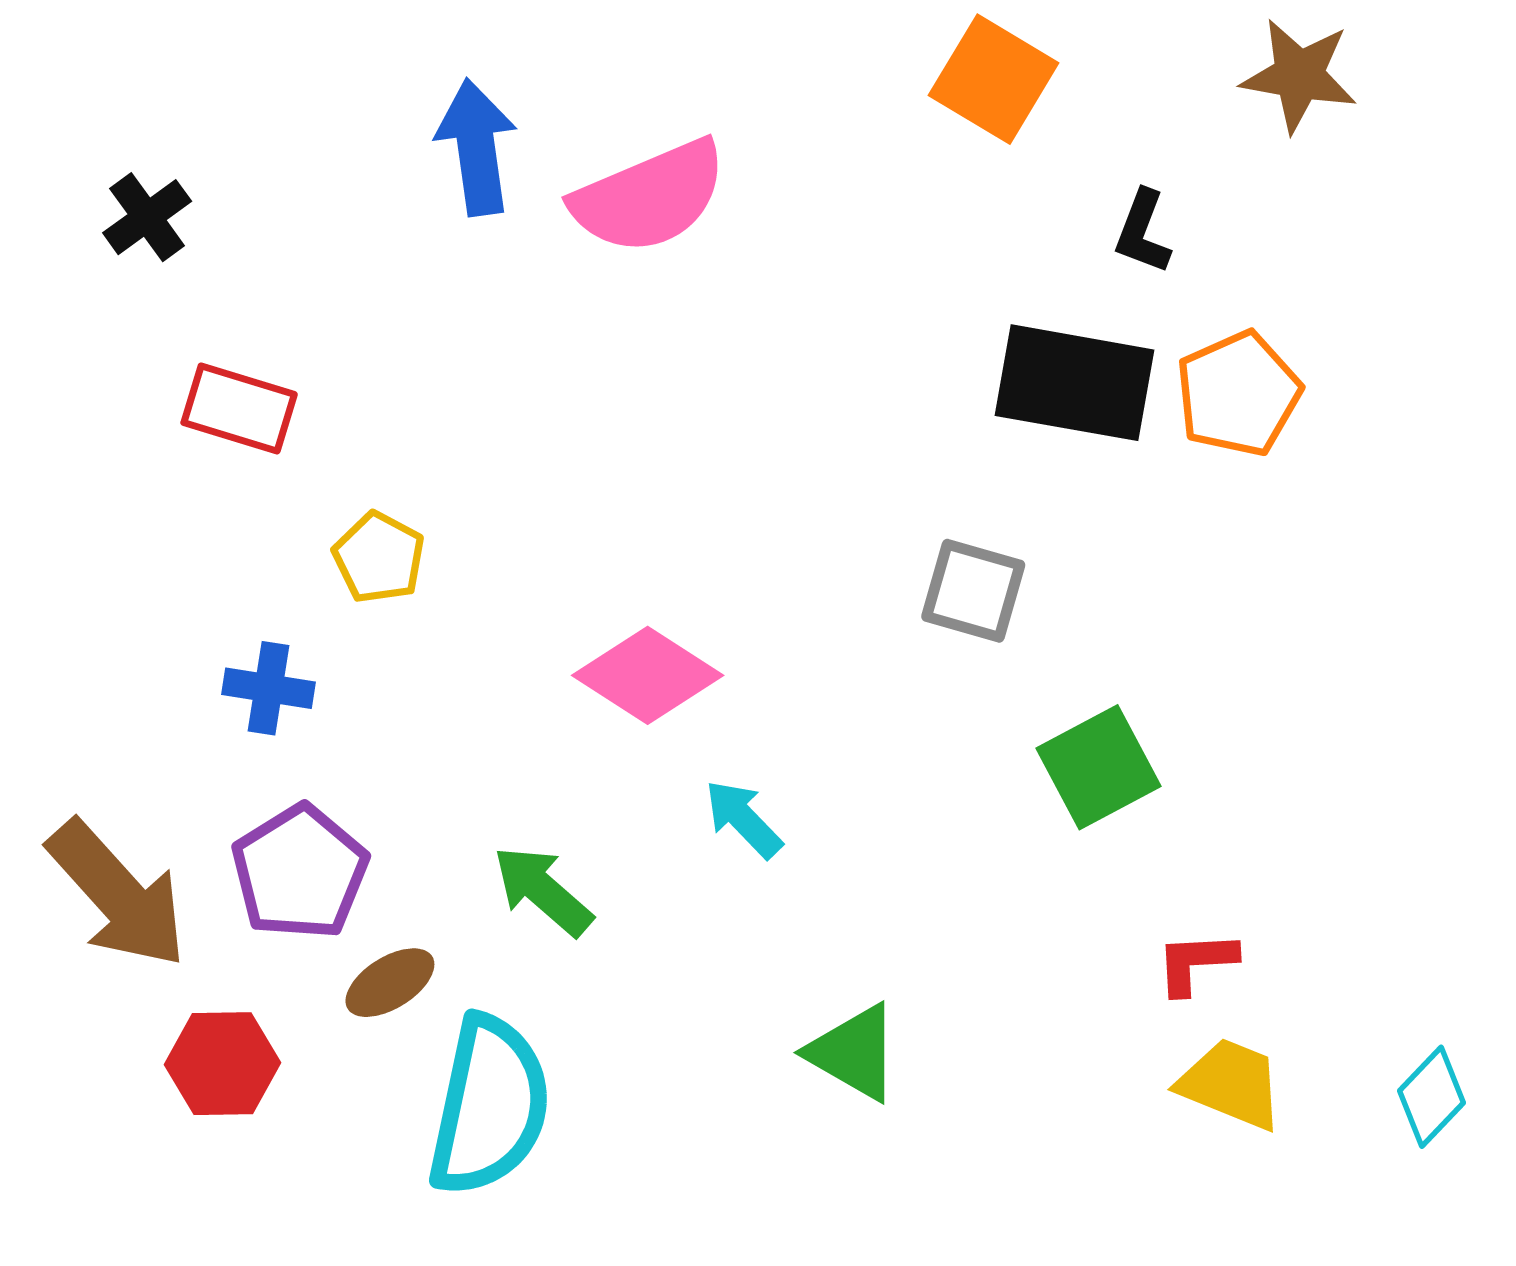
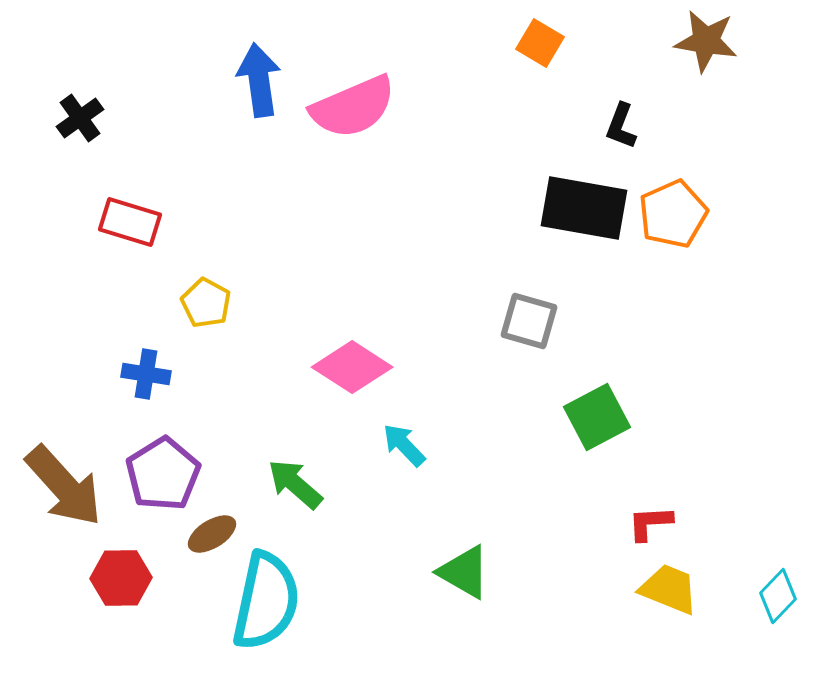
orange square: (994, 79) -> (540, 43), size x0.7

